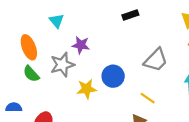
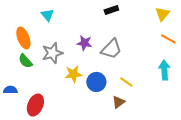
purple star: (81, 45) -> (84, 43), moved
gray trapezoid: (156, 60) -> (111, 49), moved
blue circle: (113, 76) -> (96, 82), moved

